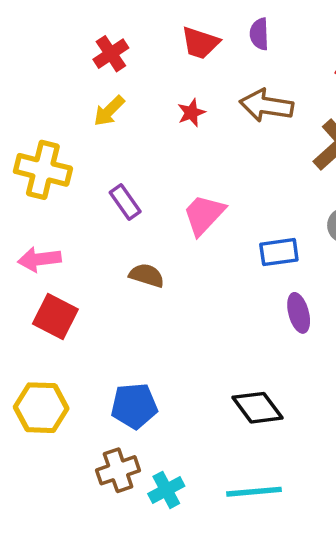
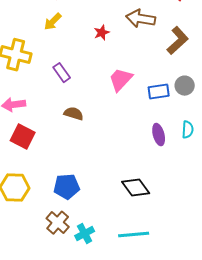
red star: (191, 113) -> (102, 33), moved
pink trapezoid: (204, 215) -> (121, 80), moved
blue rectangle: (279, 252) -> (159, 92), moved
brown cross: (118, 470) -> (58, 223), turned -30

